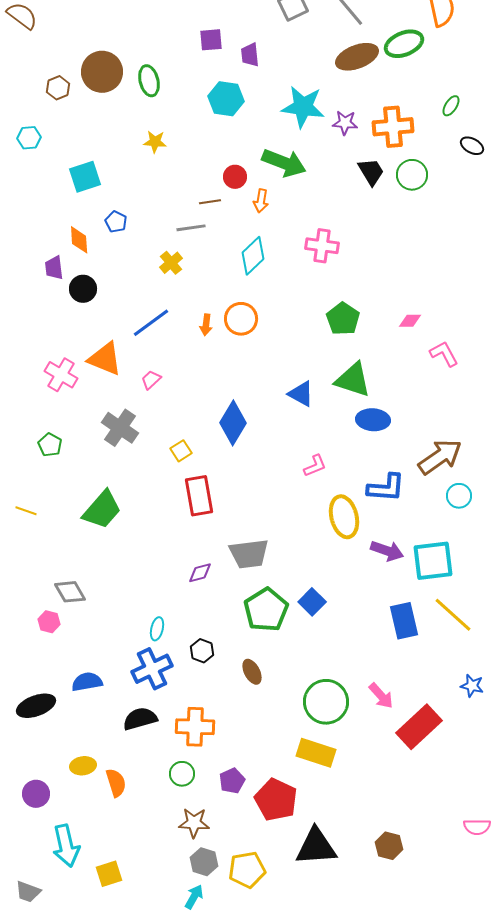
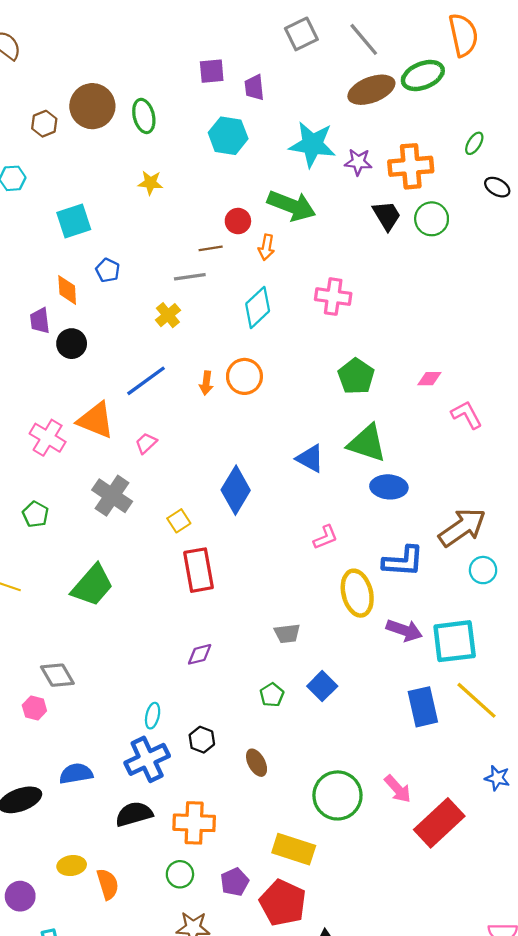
gray trapezoid: (249, 554) -> (287, 634), moved, size x0.6
green pentagon: (266, 610) -> (272, 695), size x0.5
yellow rectangle: (316, 753) -> (294, 849), moved

